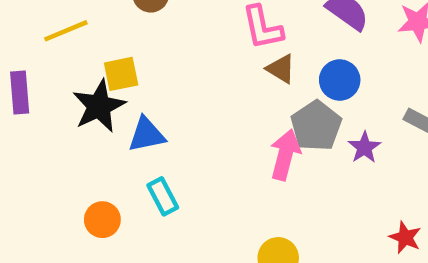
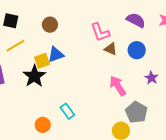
gray pentagon: (316, 126) -> (136, 112), moved
blue triangle: (147, 135) -> (56, 54), moved
pink arrow: (285, 155) -> (118, 86), turned -40

